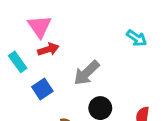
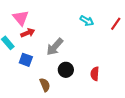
blue square: (42, 89) -> (26, 60), turned -32

